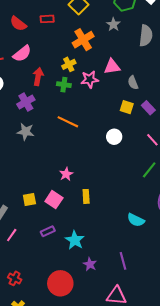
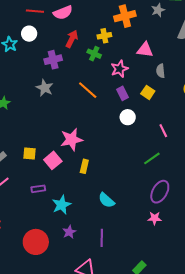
pink star: (90, 79) -> (119, 69), moved, turned -30
purple rectangle: (148, 108) -> (123, 93), moved
pink star: (66, 174) -> (72, 140), size x1.6
cyan semicircle: (136, 220) -> (106, 200), moved

